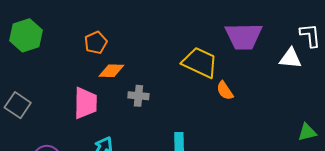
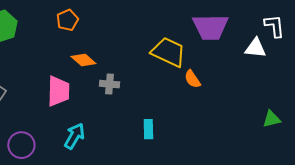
orange pentagon: (96, 43) -> (67, 20), moved
orange diamond: (111, 71) -> (83, 60), turned 40

